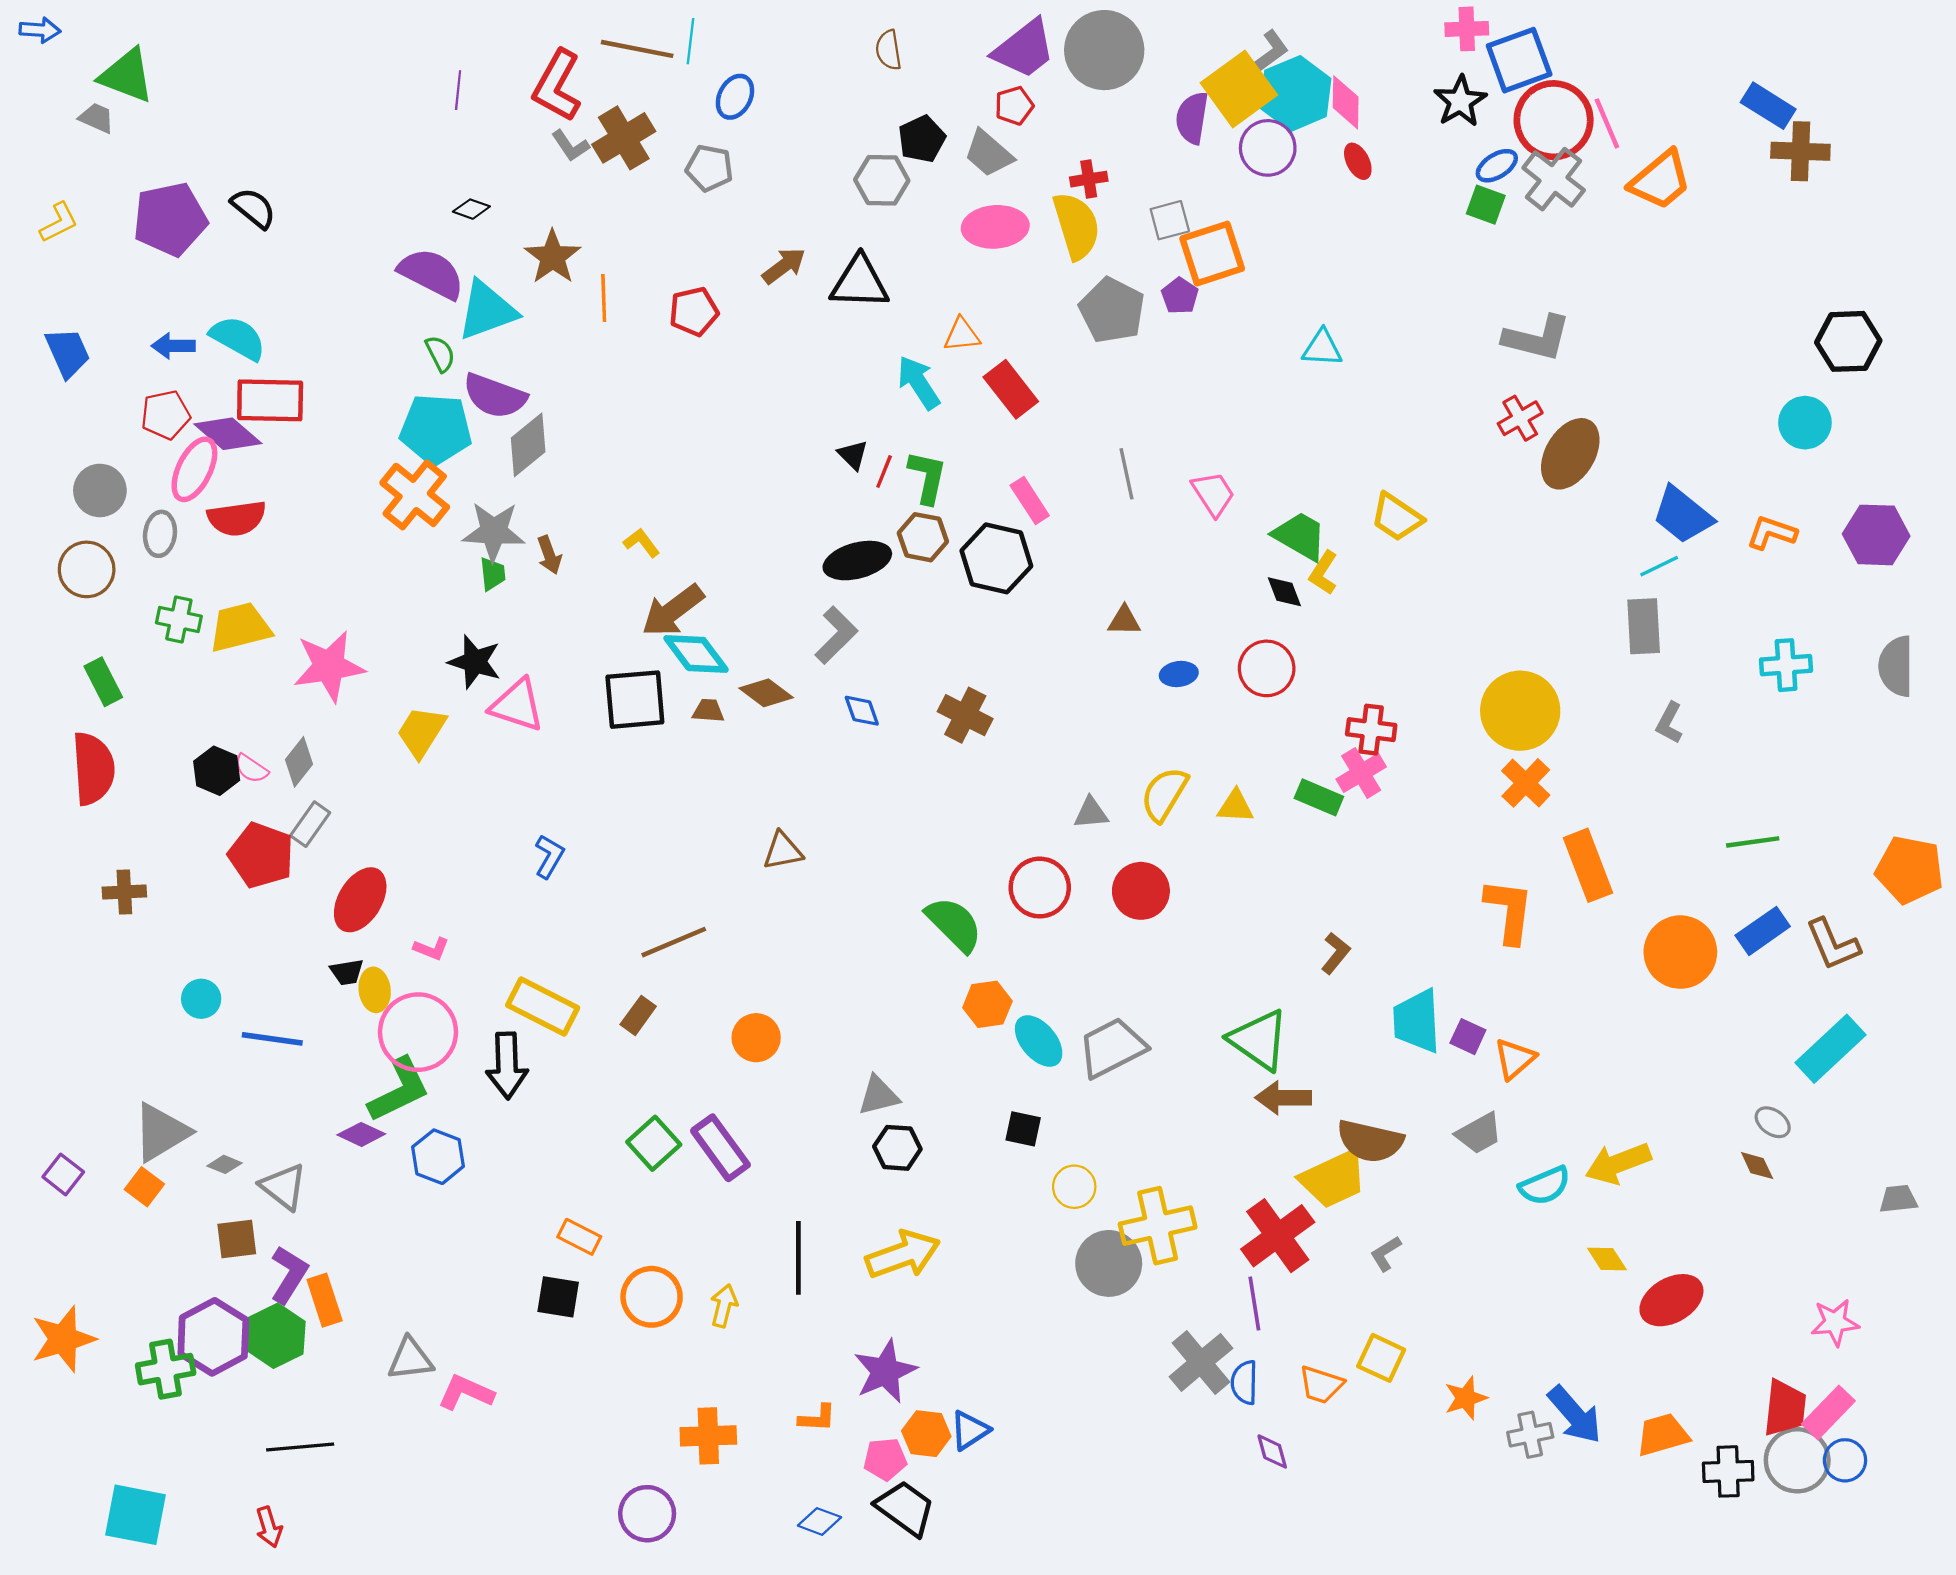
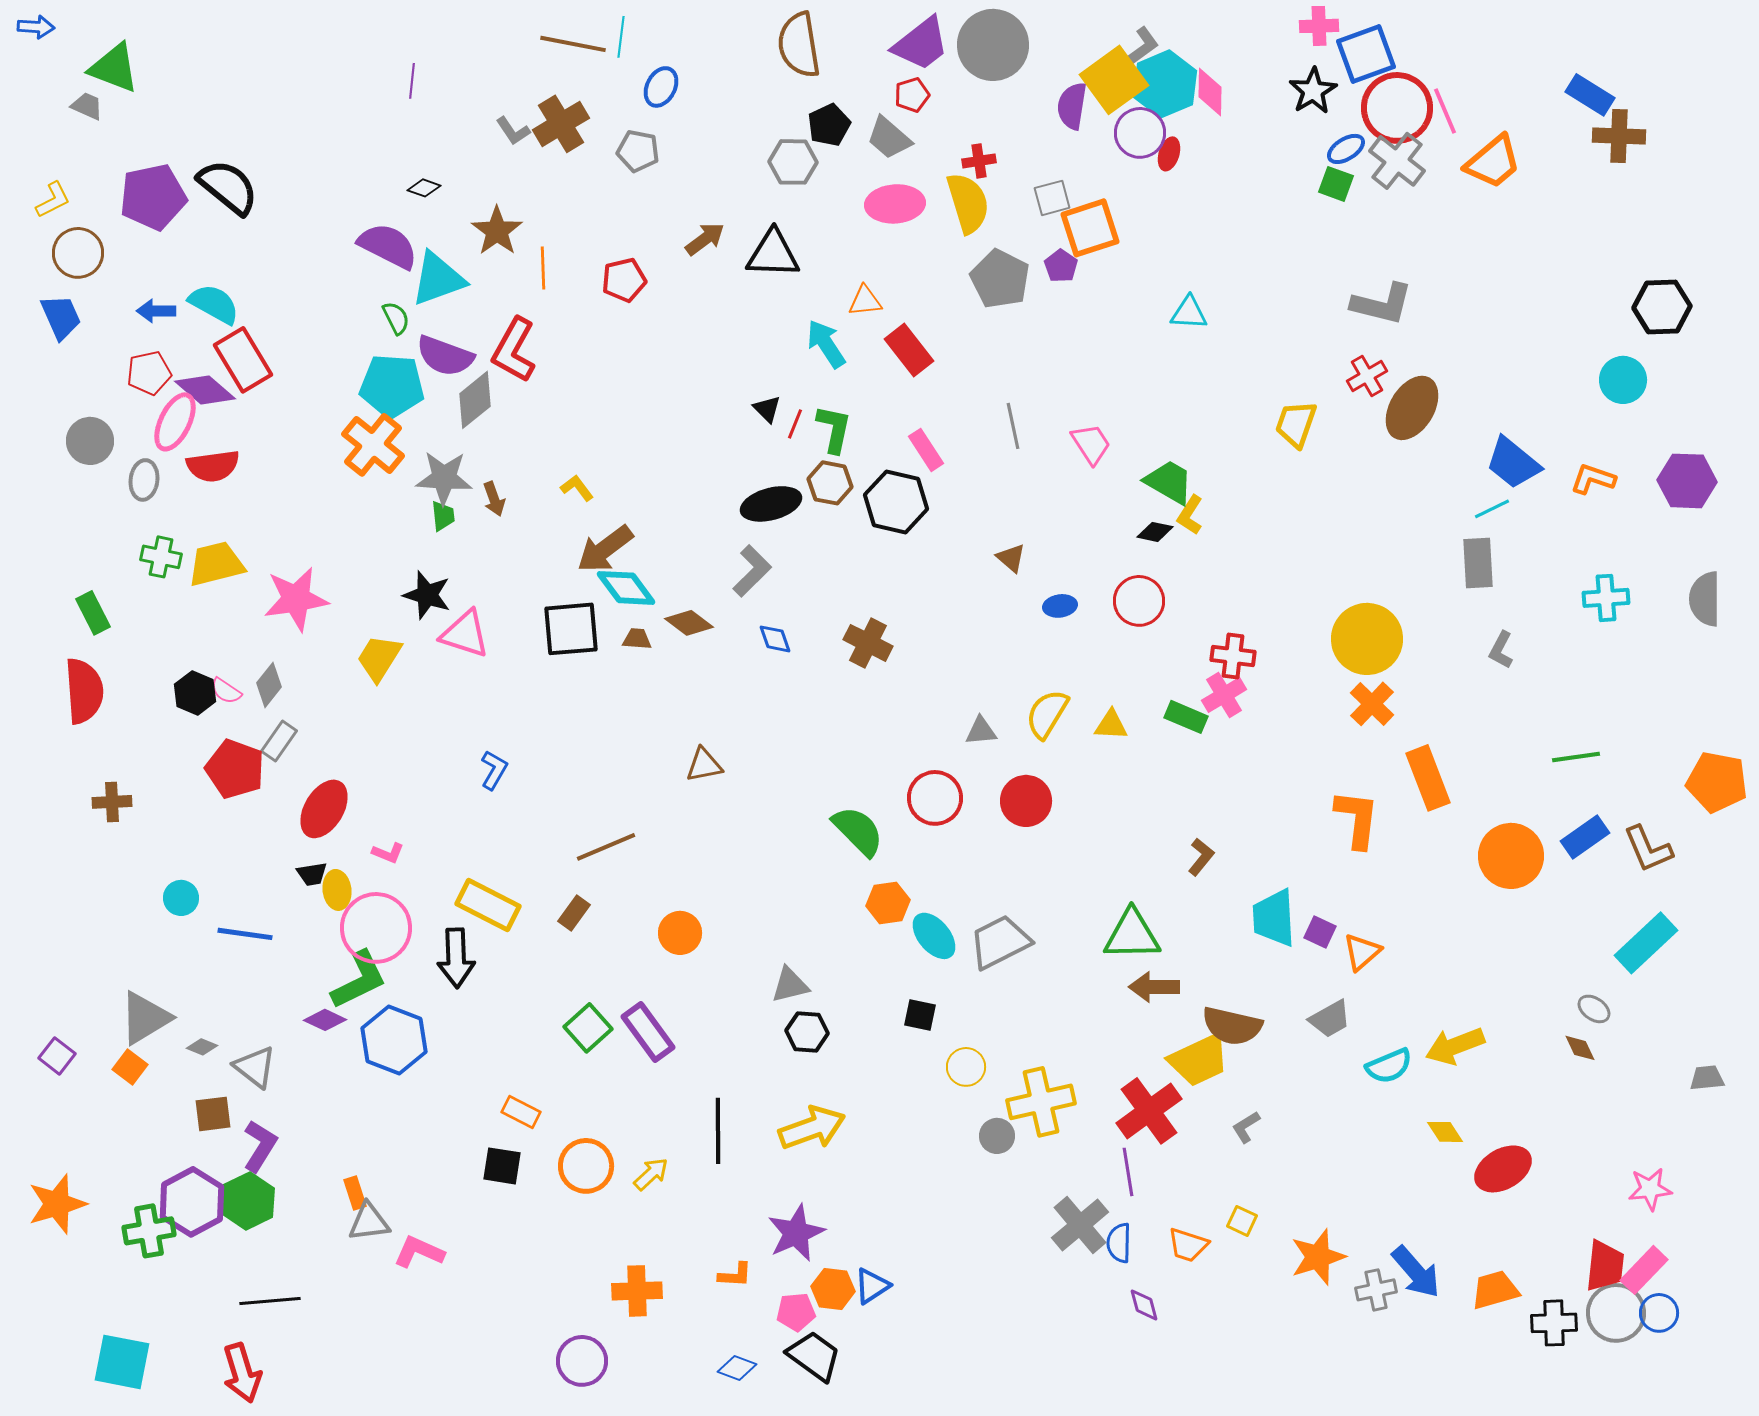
brown semicircle: (888, 50) -> (799, 45), size x1.8
red L-shape: (557, 86) -> (514, 350), moved
red ellipse: (1358, 161) -> (1169, 154), moved, turned 44
black semicircle: (253, 208) -> (228, 187), size x1.5
red rectangle: (270, 400) -> (243, 360), turned 58
yellow trapezoid: (1397, 517) -> (1296, 424), moved, turned 75
brown circle: (87, 569) -> (78, 253), moved
black diamond: (1284, 592) -> (1155, 532), turned -57
brown triangle: (1124, 621) -> (1011, 558), turned 40
green triangle: (1259, 1040) -> (1132, 935), turned -36
blue hexagon: (438, 1157) -> (394, 1040), size x1.4
gray circle: (1109, 1263) -> (997, 1136), size x0.6
orange rectangle: (325, 1300) -> (355, 1193), moved, size x0.7
yellow arrow: (724, 1306) -> (651, 1174), turned 33
yellow square: (1381, 1358) -> (1242, 1221), size x0.7
orange star: (1466, 1398) -> (1318, 1257), size x1.4
red arrow: (269, 1527) -> (242, 1373), size x1.6

